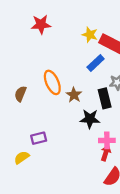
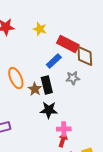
yellow star: (90, 35) -> (40, 29), moved
black rectangle: (105, 98) -> (47, 85), moved

